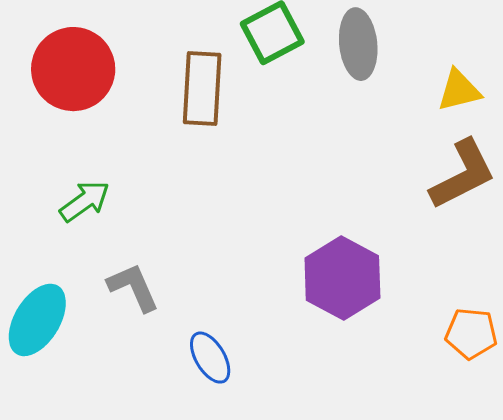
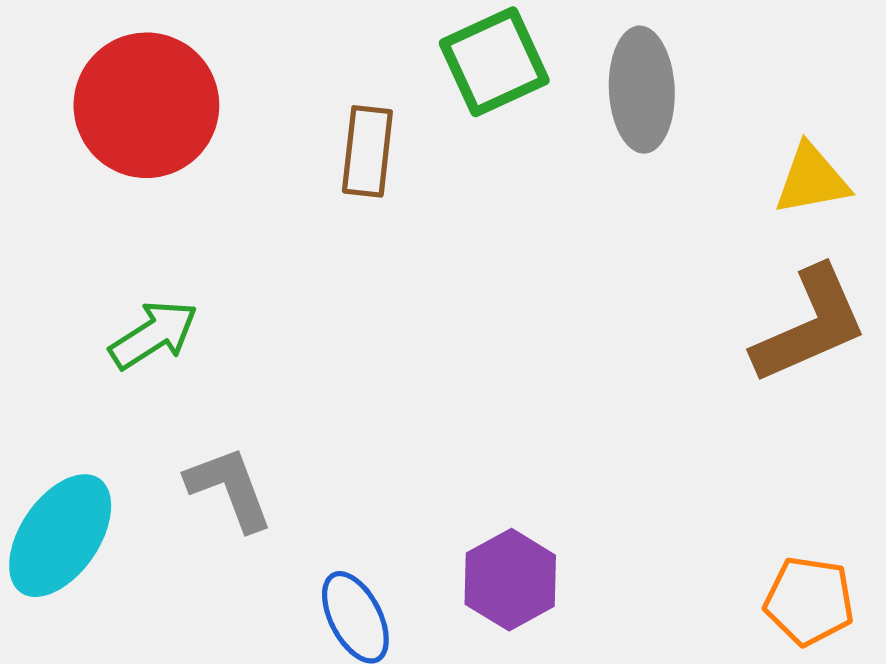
brown rectangle: (202, 89) -> (367, 151), size x0.7
purple hexagon: (342, 278) -> (510, 580), moved, size x0.7

